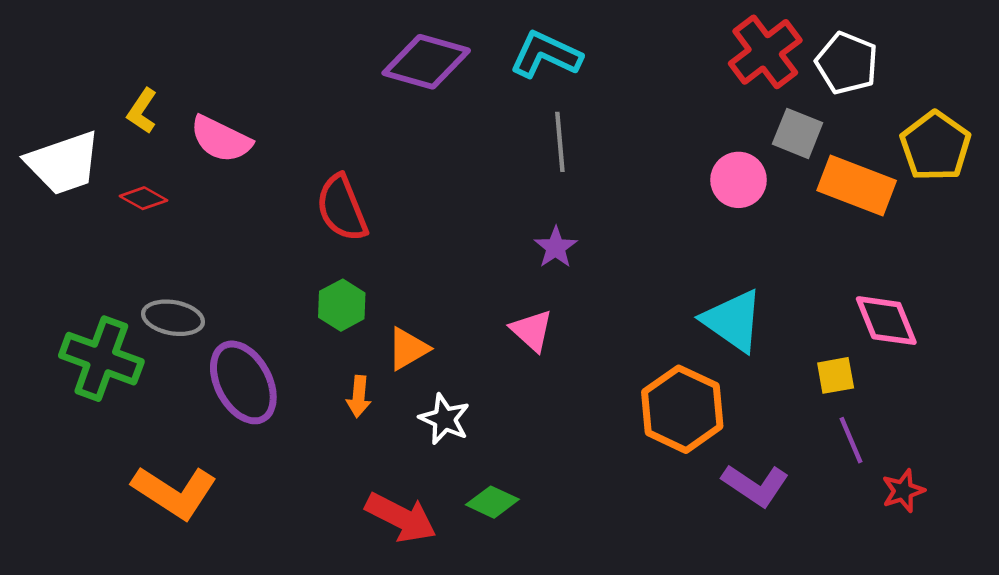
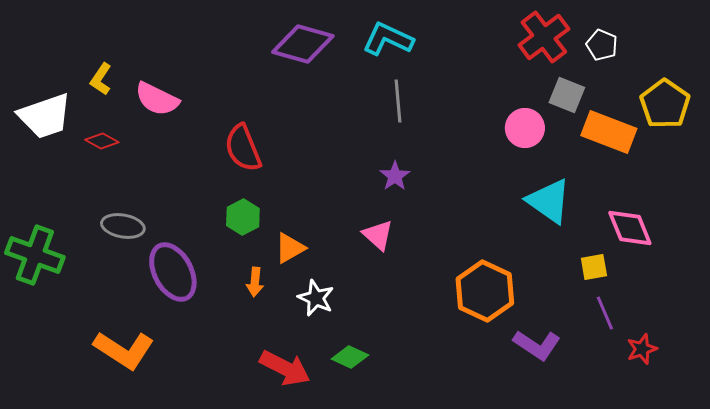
white pentagon: (847, 63) -> (602, 45), size x0.7
cyan triangle: (733, 321) -> (549, 201), moved
green cross: (101, 359) -> (35, 255), moved

